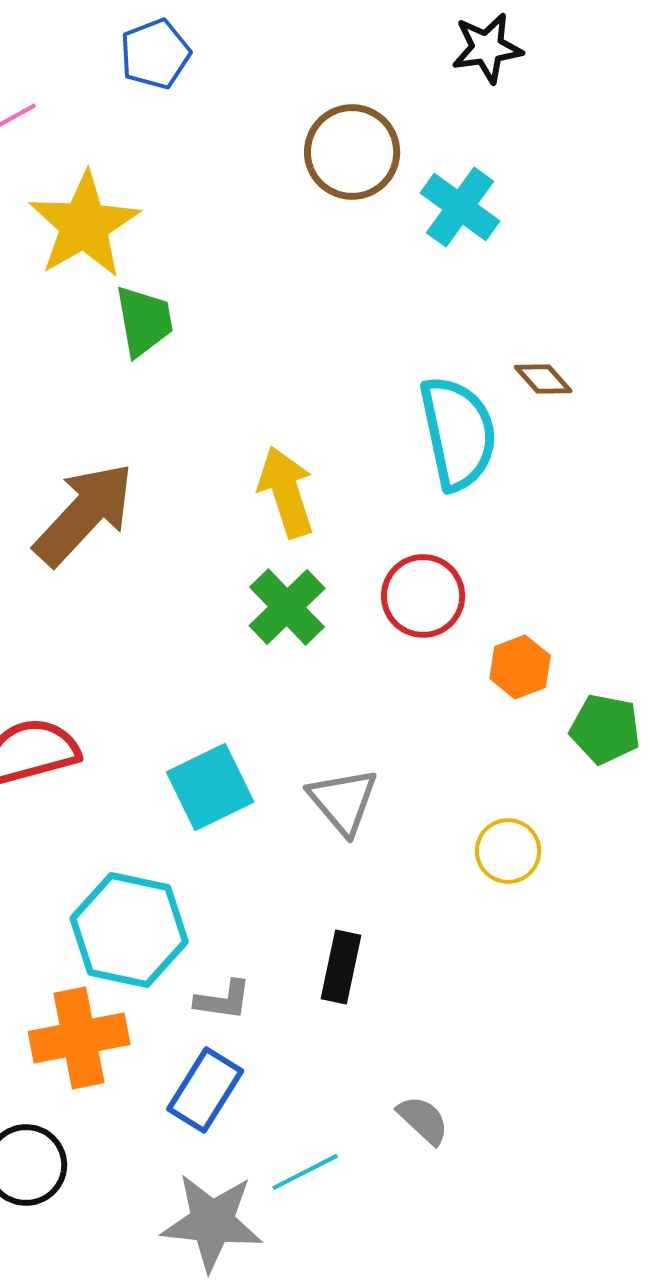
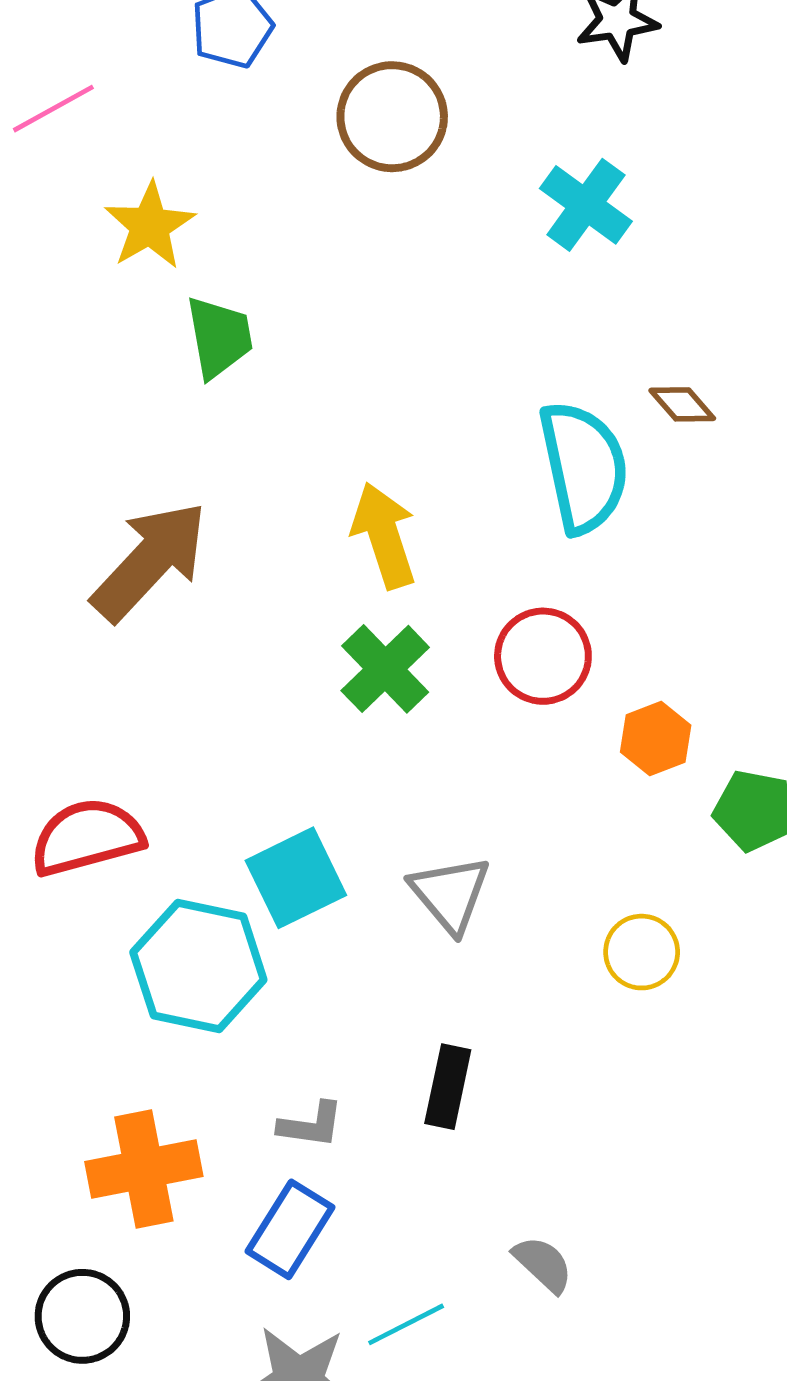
brown circle: (352, 152) -> (392, 117), moved
yellow star: (84, 225) -> (150, 226), size x0.7
cyan hexagon: (129, 930) -> (198, 966), moved

